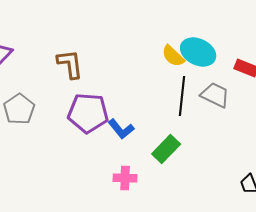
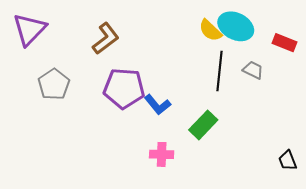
brown L-shape: (70, 64) -> (106, 39), turned 60
gray trapezoid: (215, 95) -> (253, 70), size x0.7

